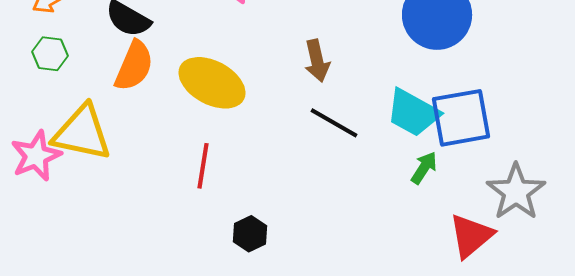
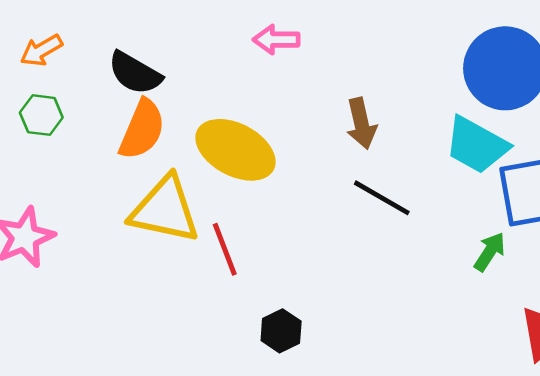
cyan trapezoid: (413, 113) -> (476, 145), moved
yellow triangle: (82, 133) -> (165, 210), moved
red line: (203, 166) -> (225, 249), turned -30

